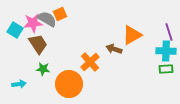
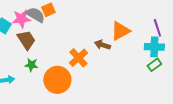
green rectangle: (166, 69) -> (154, 65), turned -32

